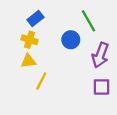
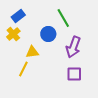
yellow cross: (29, 40) -> (13, 34), turned 32
yellow triangle: (28, 61) -> (32, 52), moved

